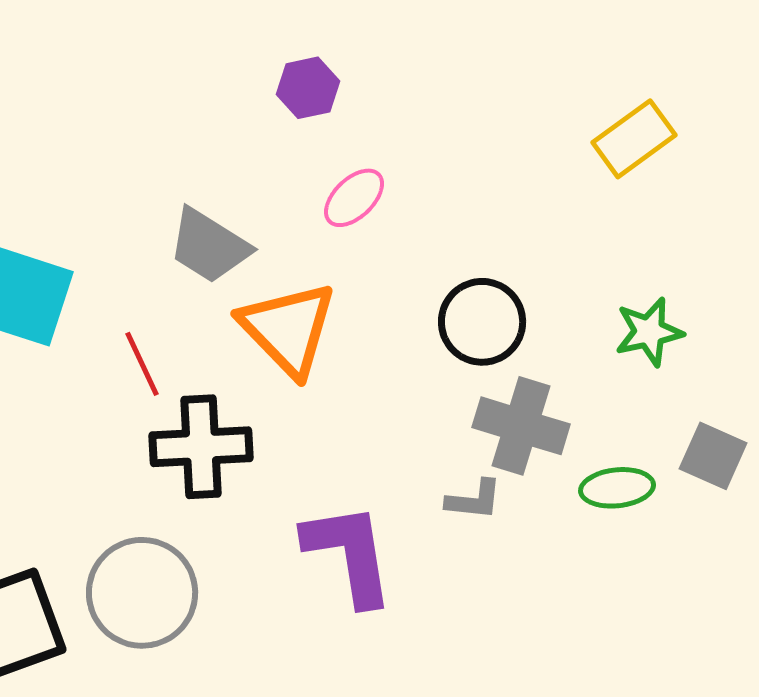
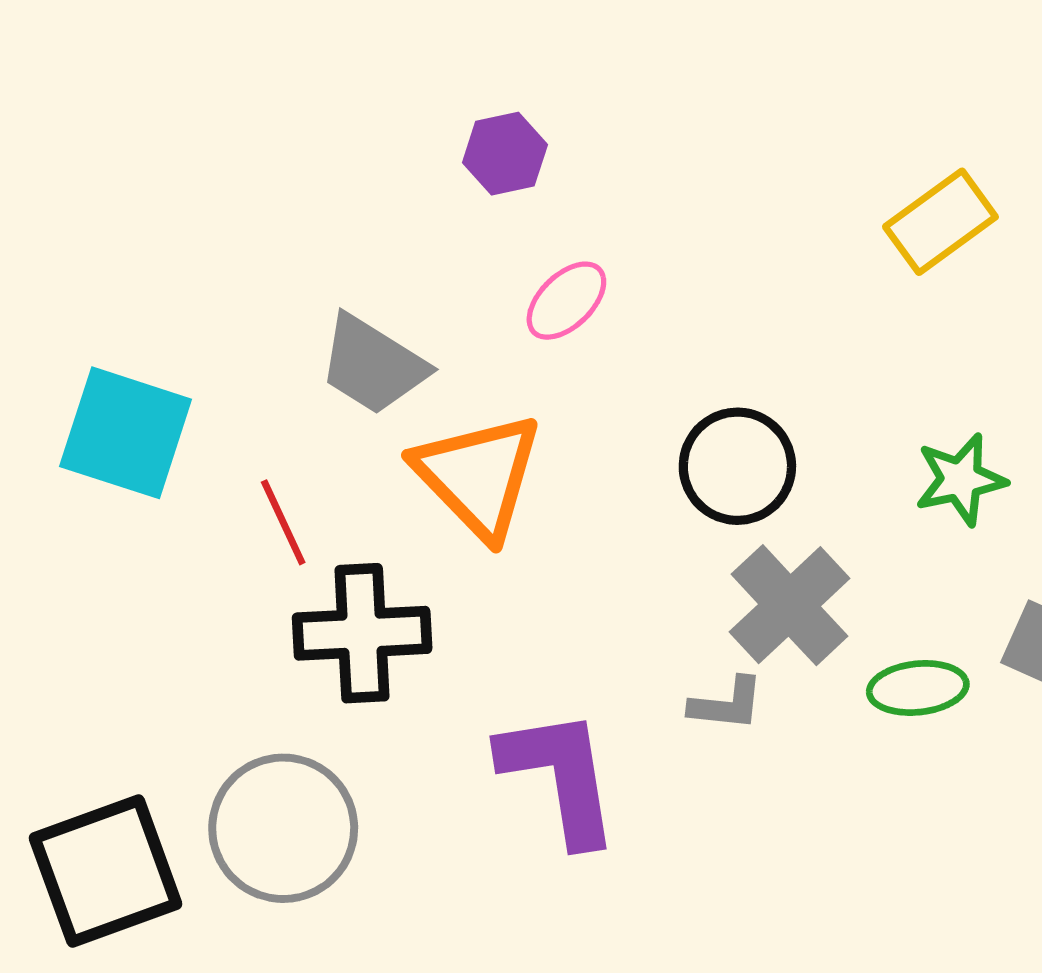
gray cross: (521, 426) -> (790, 605), turned 30

